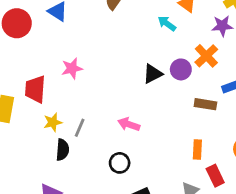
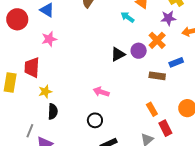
pink star: (72, 68) -> (49, 39), moved
gray line: (80, 128) -> (30, 131), moved
orange rectangle: (197, 149) -> (152, 109), turned -32

